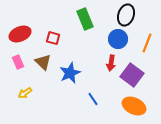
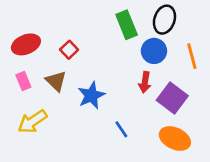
green rectangle: (85, 19) -> (127, 25), moved
red square: (53, 38) -> (69, 50), turned 32
orange line: (147, 43) -> (192, 56), turned -36
yellow arrow: (25, 93) -> (32, 121), size x1.6

